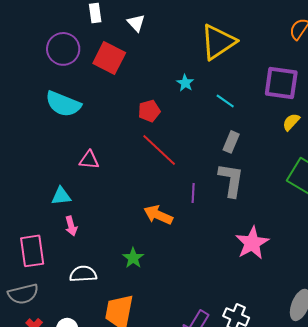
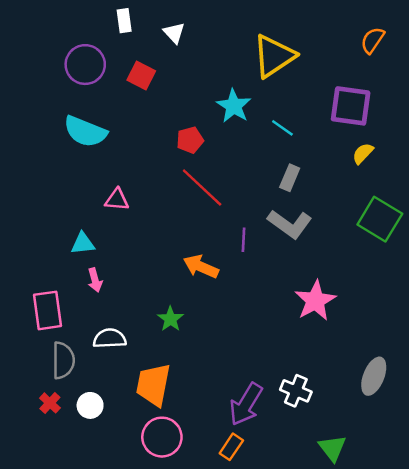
red square: (109, 58) -> (141, 75), size x0.7
cyan star: (185, 83) -> (234, 106), size x1.6
gray L-shape: (231, 180) -> (290, 224), turned 117
gray semicircle: (23, 294) -> (63, 360), moved, turned -76

